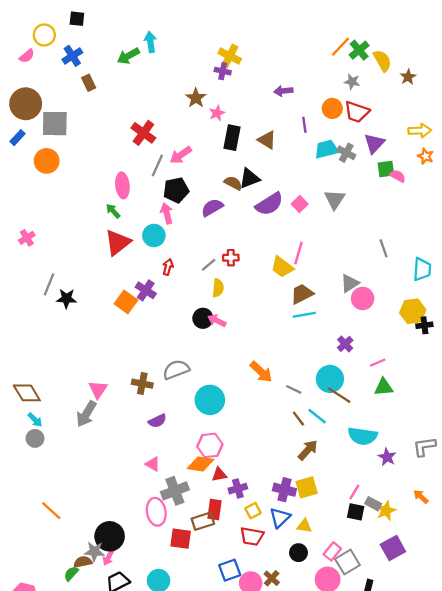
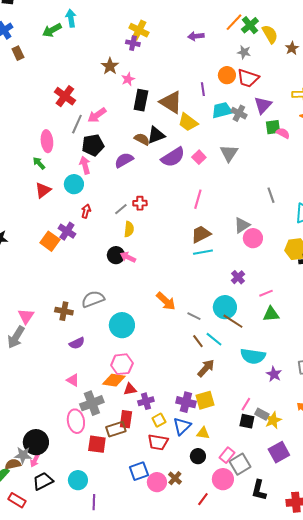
purple arrow: (283, 91) -> (196, 36), moved
brown triangle: (267, 140) -> (171, 102), size x1.4
red triangle: (118, 243) -> (43, 190), size x0.7
yellow trapezoid: (282, 267) -> (188, 122), moved

